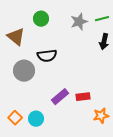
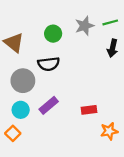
green circle: (41, 19) -> (53, 34), moved
purple rectangle: (60, 97) -> (49, 105), moved
cyan circle: (36, 119) -> (21, 110), moved

